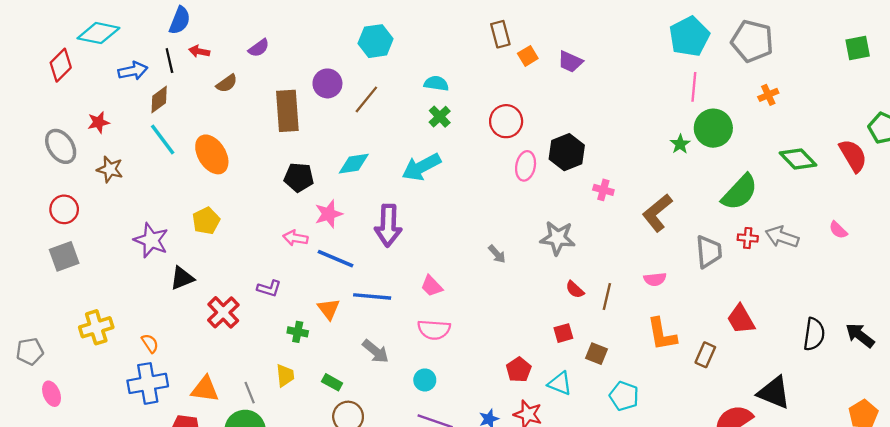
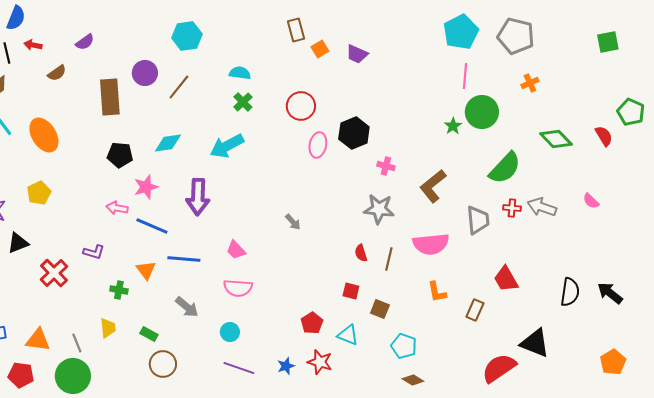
red semicircle: (853, 156) -> (604, 136), size x0.7
gray star: (558, 238) -> (379, 209), moved
pink semicircle: (655, 279) -> (431, 244), size x1.8
red semicircle: (575, 290) -> (361, 253), turned 30
red square: (563, 333) -> (351, 291), turned 30
orange L-shape: (662, 334) -> (437, 292), size x0.7

